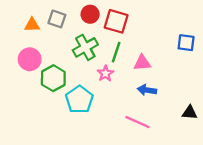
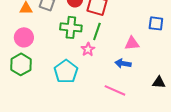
green cross: (85, 47) -> (71, 27), turned 35
pink triangle: (142, 63) -> (132, 43), moved
green hexagon: (53, 78) -> (21, 64), moved

